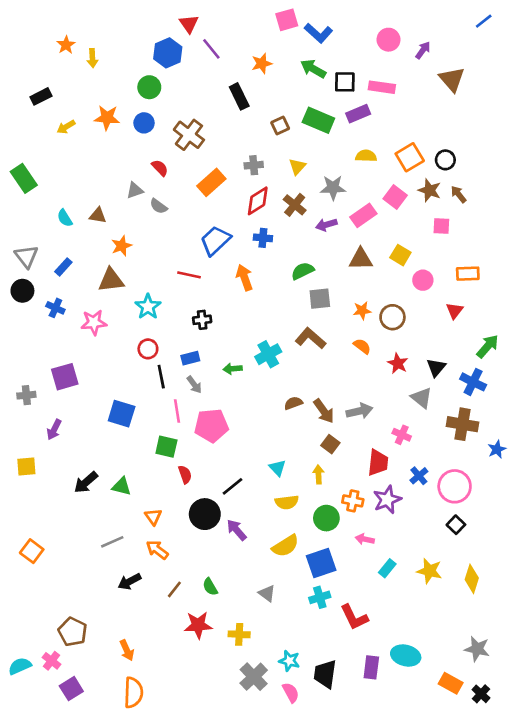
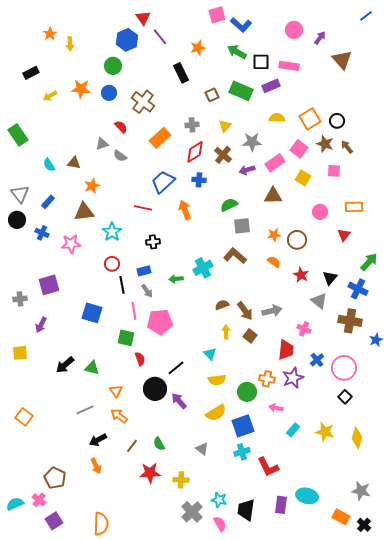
yellow square: (400, 255) -> (303, 178), moved
yellow arrow: (318, 474) -> (226, 332), moved
orange arrow: (127, 650) -> (96, 466), moved

